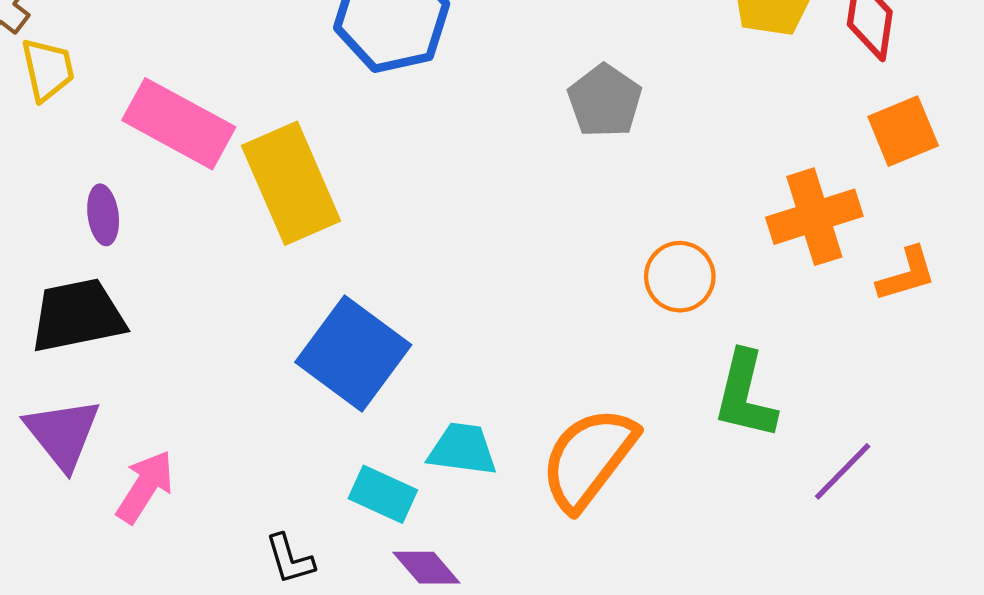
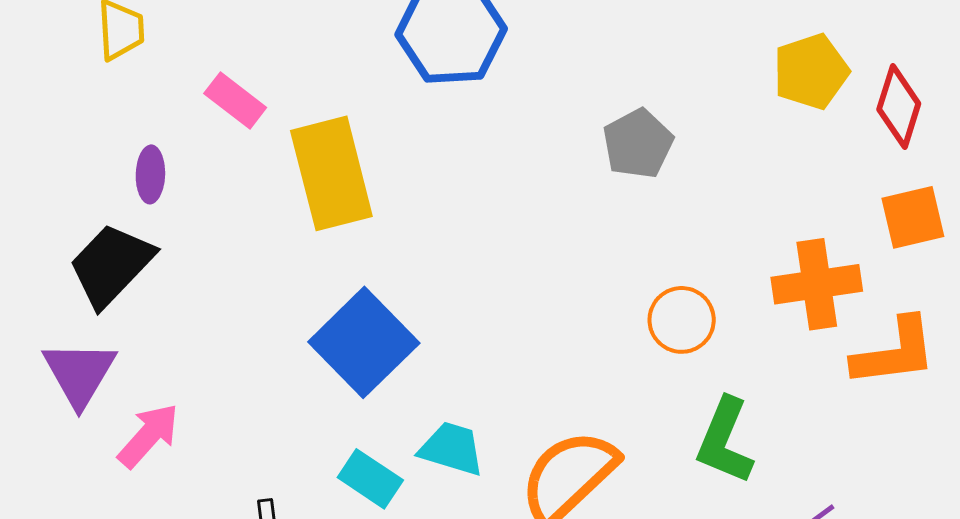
pink rectangle: (179, 124) -> (235, 101), size x0.6
orange L-shape: (907, 274) -> (894, 352), size x1.5
black trapezoid: (78, 316) -> (111, 265), turned -44

